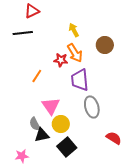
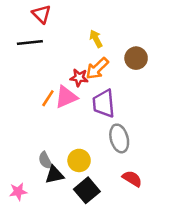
red triangle: (32, 11) -> (41, 14), turned -49
orange arrow: (75, 53) -> (97, 68), turned 78
pink triangle: (51, 106) -> (66, 97), moved, turned 42
red semicircle: (114, 138) -> (132, 179), moved
pink star: (22, 156) -> (18, 192), moved

